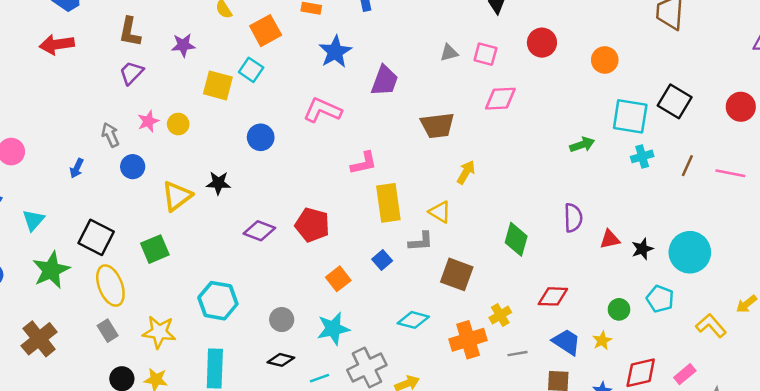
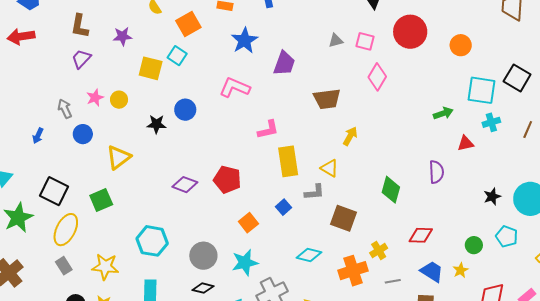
red circle: (542, 43) -> (410, 32), size x1.4
pink diamond: (500, 99) -> (377, 77), turned -56
black star: (218, 183) -> (156, 124), moved
red triangle: (610, 239) -> (466, 143), moved
yellow ellipse: (110, 286) -> (66, 230), turned 48
gray circle: (282, 320) -> (203, 256), size x1.4

